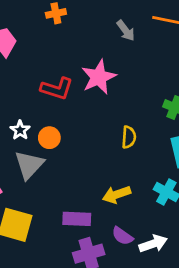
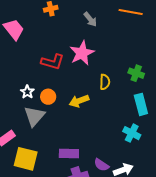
gray arrow: (126, 31) -> (90, 19), moved
yellow semicircle: (129, 137) -> (105, 82), moved
yellow arrow: (117, 194) -> (79, 101), moved

